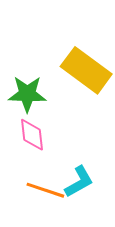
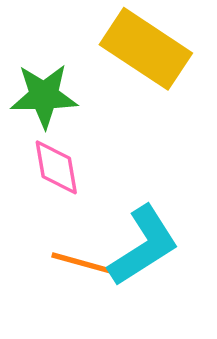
cyan L-shape: (79, 182) -> (144, 246), size x1.4

